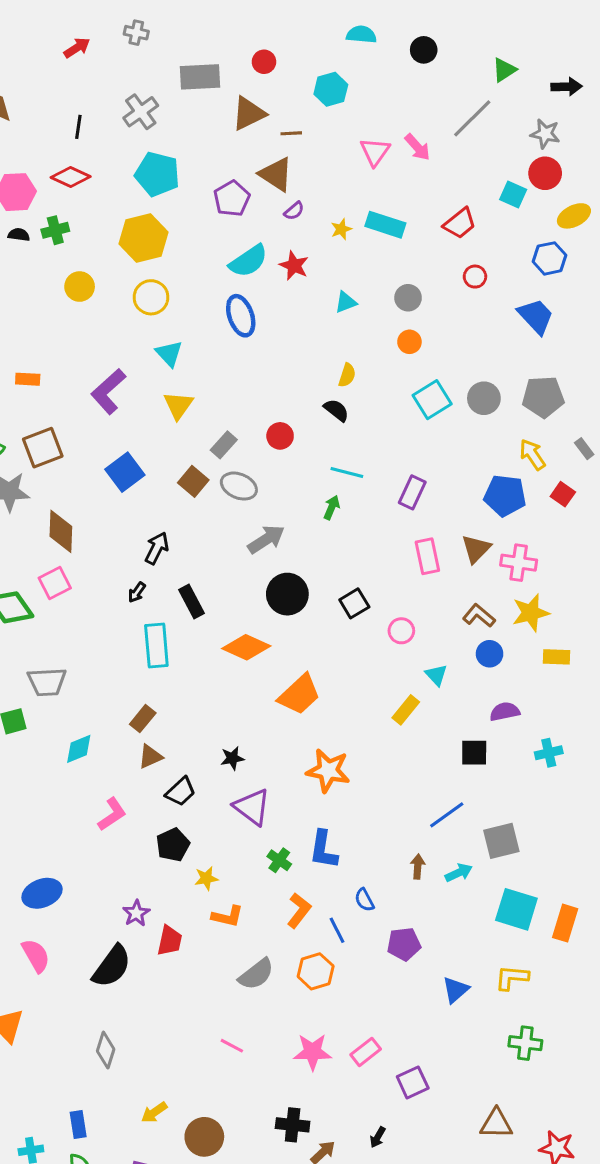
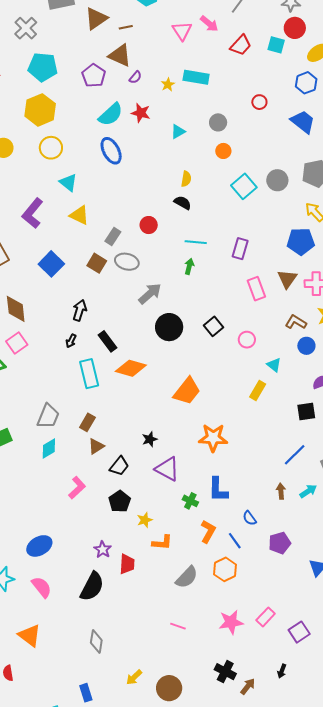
red trapezoid: (460, 223) -> (241, 45), moved
yellow triangle: (178, 405) -> (79, 215), turned -30
orange diamond: (246, 647) -> (131, 368), moved
gray trapezoid: (47, 682) -> (48, 416), moved, turned -56
black cross: (293, 1125) -> (225, 672), turned 30

